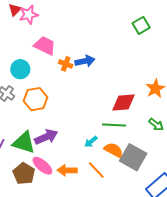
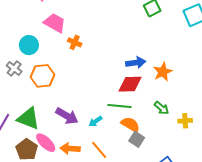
blue arrow: (85, 61) -> (136, 63), moved
purple arrow: (46, 137) -> (67, 116), moved, turned 50
orange semicircle: (114, 150) -> (130, 124), moved
gray square: (133, 157) -> (137, 139), size x0.6

